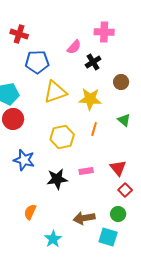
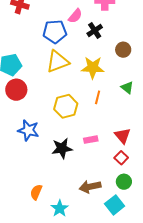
blue pentagon: (37, 62) -> (55, 32), moved
red square: (125, 190) -> (121, 158), moved
orange semicircle: (30, 212) -> (36, 192), moved
cyan square: (108, 237) -> (115, 205), turned 36

